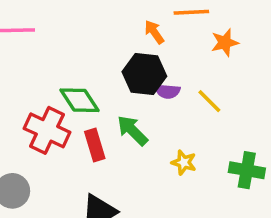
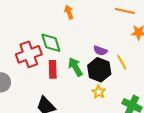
orange arrow: (154, 32) -> (69, 12), moved
black hexagon: (144, 74) -> (99, 70), moved
red cross: (47, 130) -> (29, 54), turned 30

